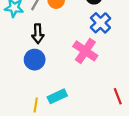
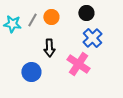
black arrow: (38, 34) -> (49, 48), moved

